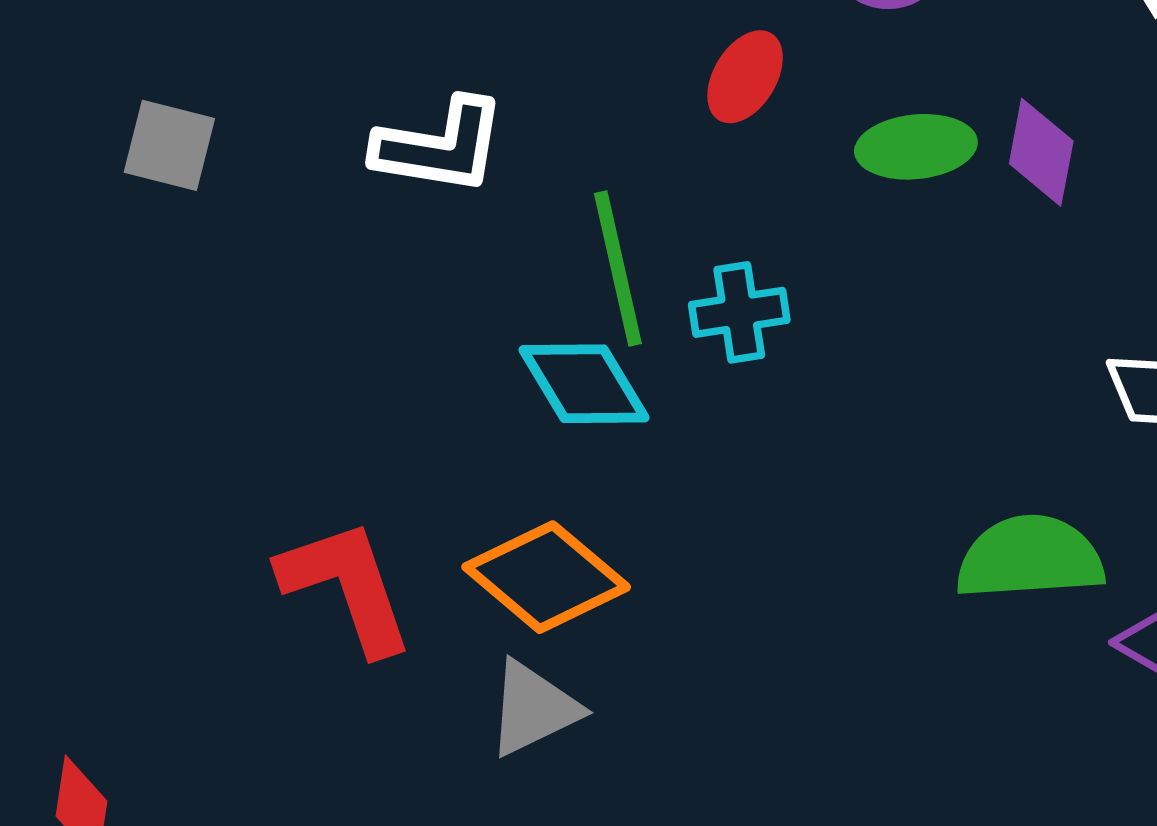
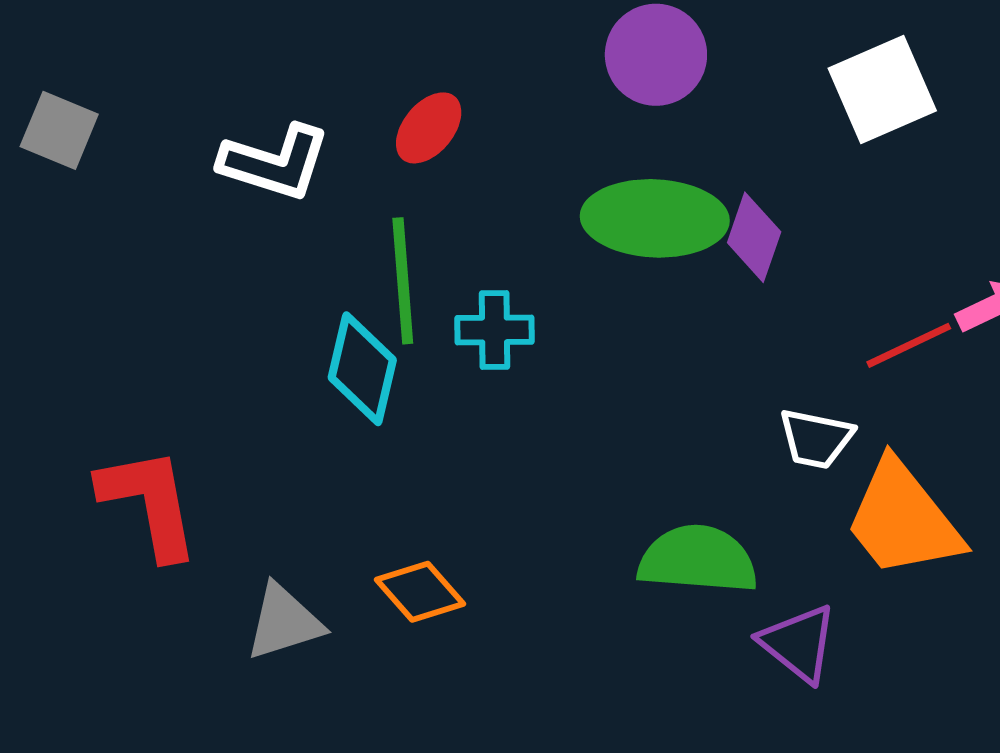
red ellipse: (745, 77) -> (429, 128), moved
green ellipse: (916, 147) -> (655, 218), size x1.5
cyan diamond: (584, 384) -> (362, 369), turned 36
orange diamond: (546, 577) -> (420, 592), moved, size x0.7

